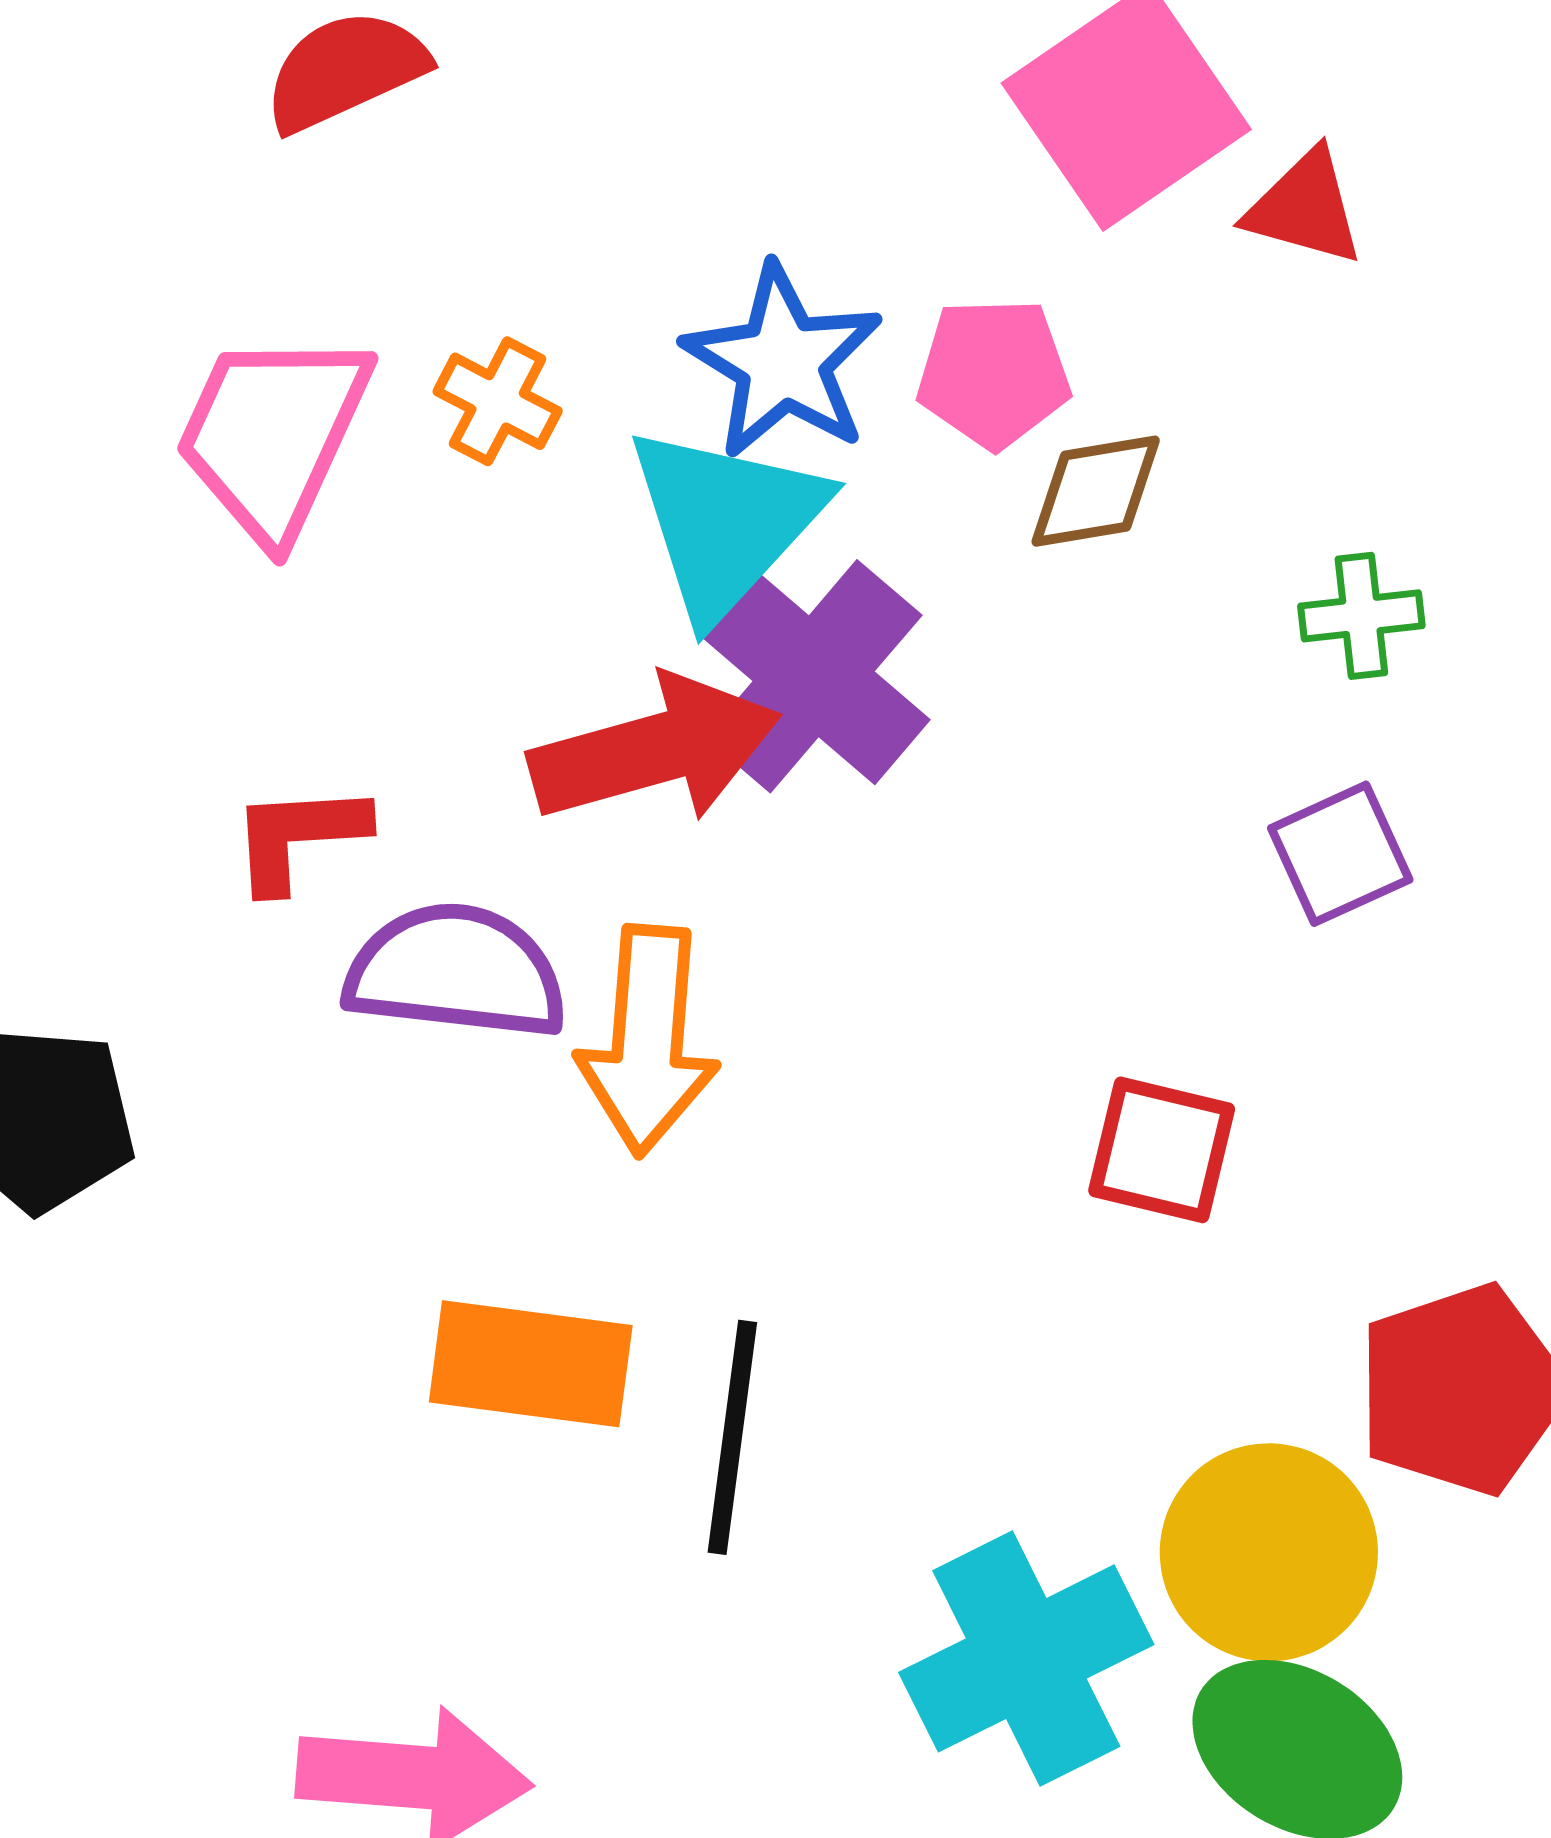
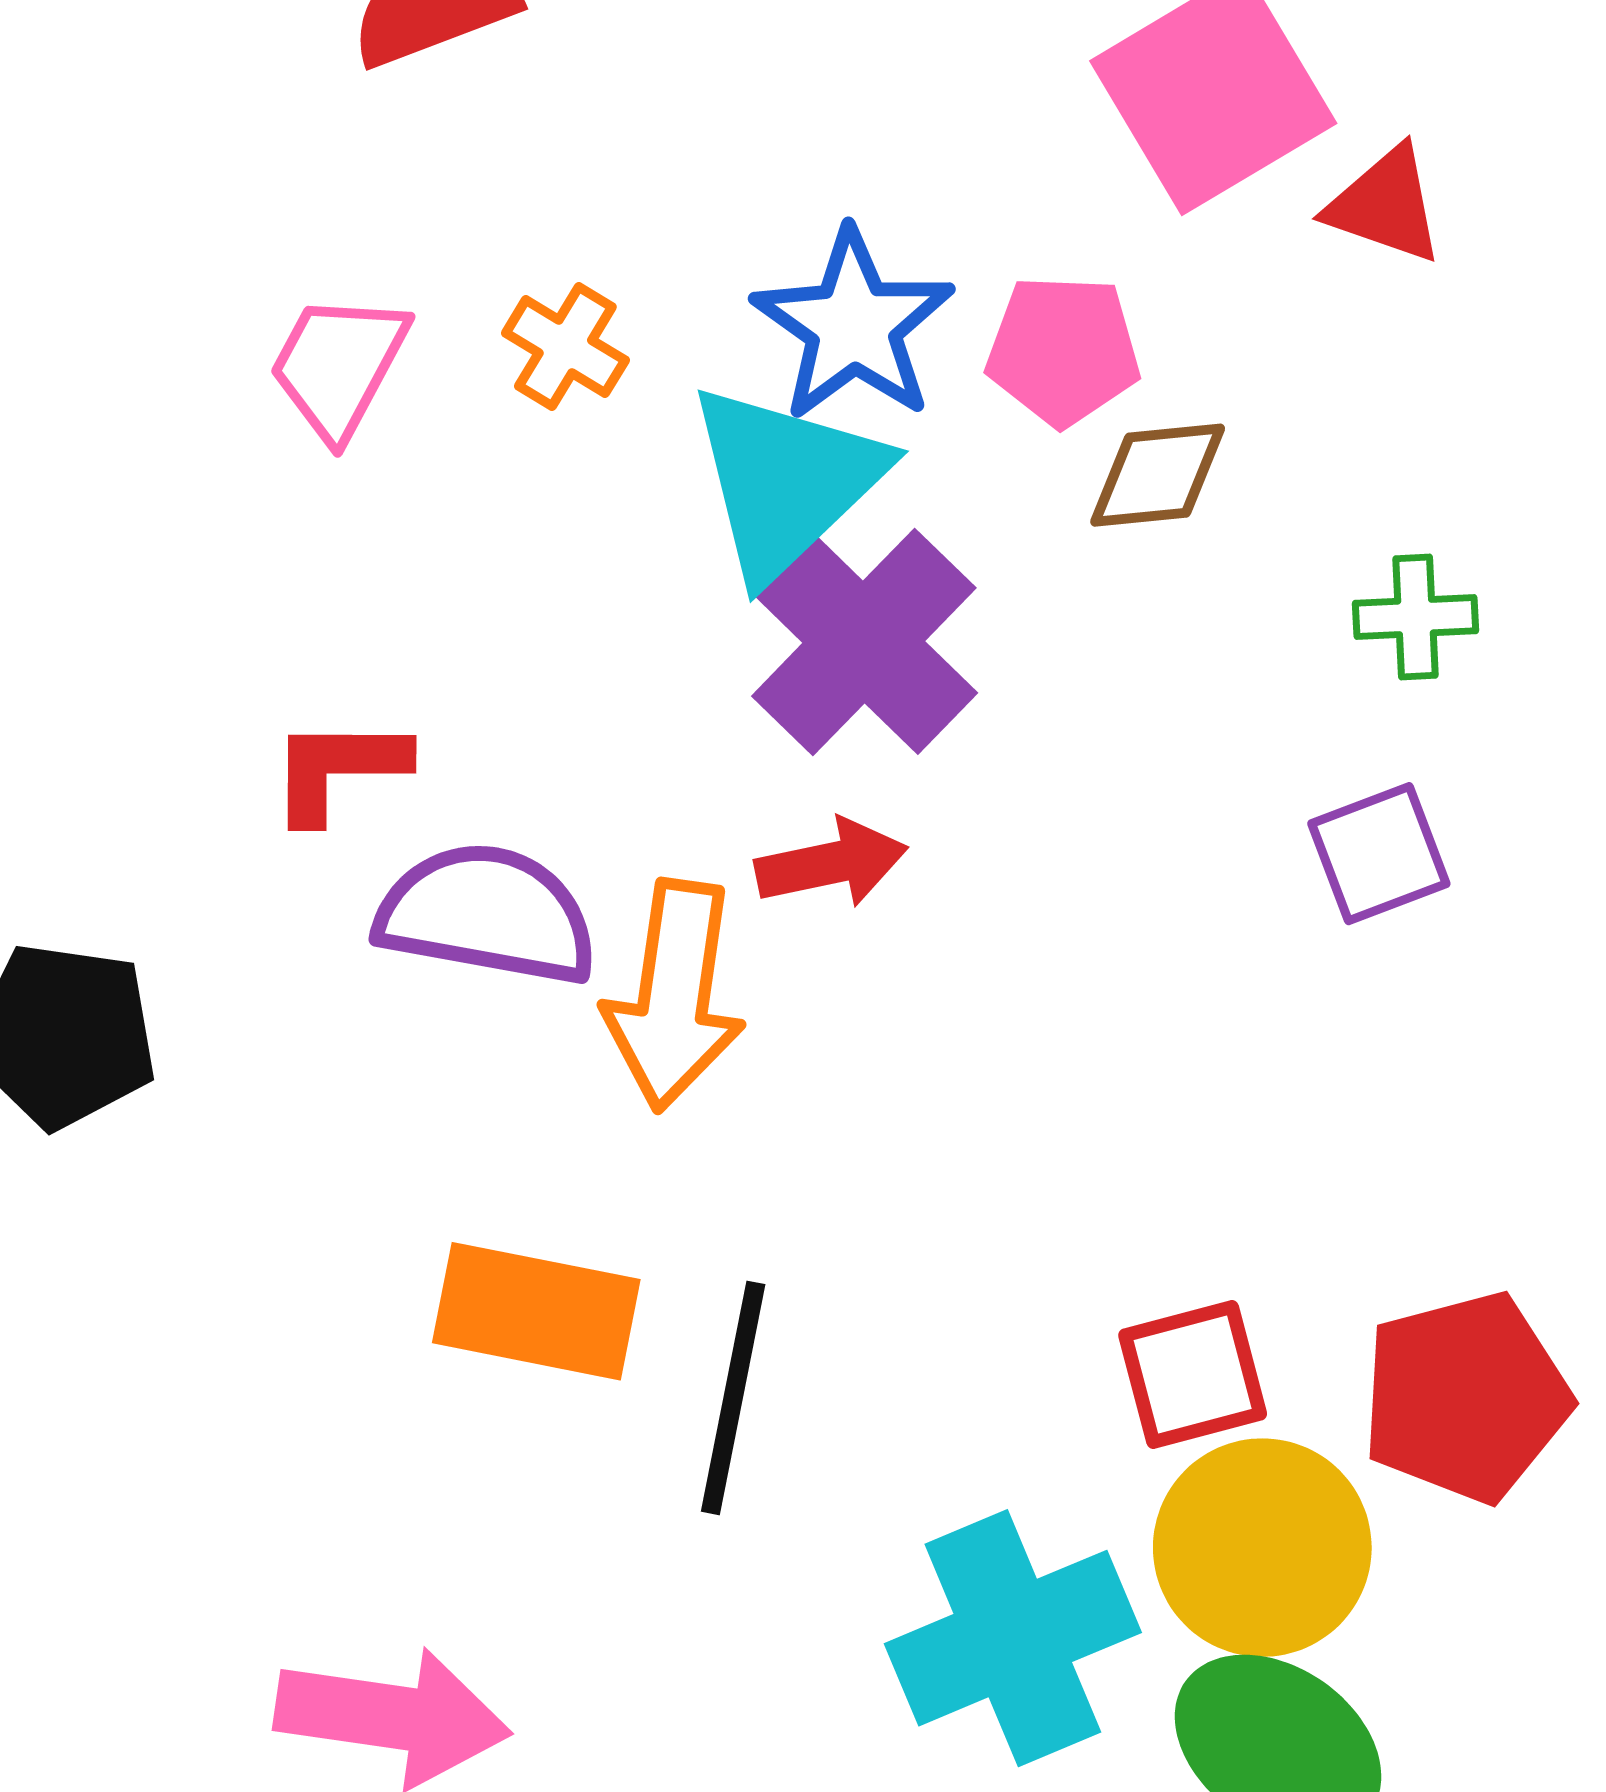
pink trapezoid: (273, 435) -> (339, 366), size x0.7
red arrow: (655, 750) -> (831, 863), moved, size x0.6
red square: (1162, 1150) -> (1193, 1374), moved, turned -32

